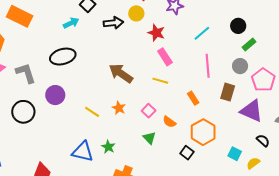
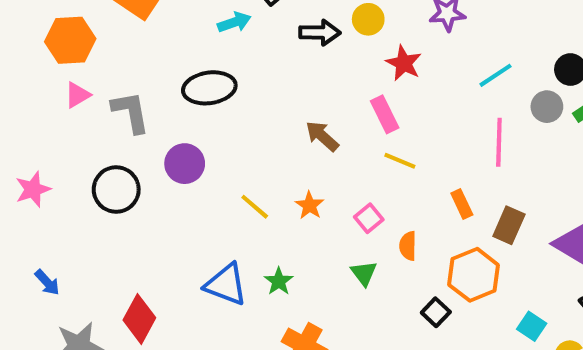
pink rectangle: (165, 57) -> (385, 114), moved
gray circle: (240, 66) -> (547, 107), moved
brown arrow: (121, 73) -> (322, 136), size x0.7
brown rectangle: (228, 92) -> (509, 225), moved
orange semicircle: (169, 122) -> (408, 246), turned 48

